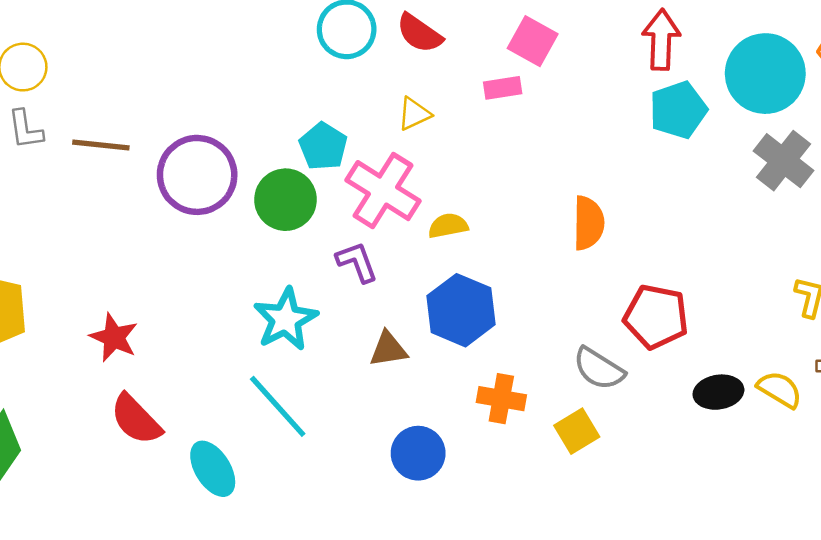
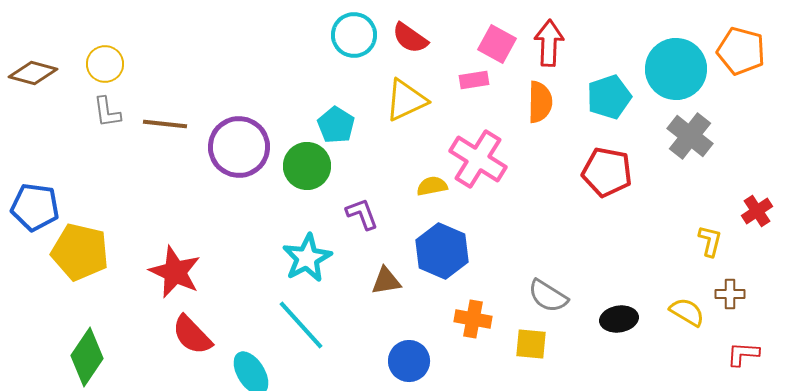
red arrow: (661, 40) -> (549, 43), moved
yellow triangle: (414, 114) -> (406, 100), size x1.6
pink cross: (383, 191) -> (478, 159), moved
orange semicircle: (588, 223) -> (540, 102), moved
red pentagon: (656, 317) -> (607, 172), moved
red star: (114, 337) -> (175, 272), size x1.4
black ellipse: (718, 392) -> (619, 319), moved
yellow square: (577, 431) -> (531, 344), turned 36

